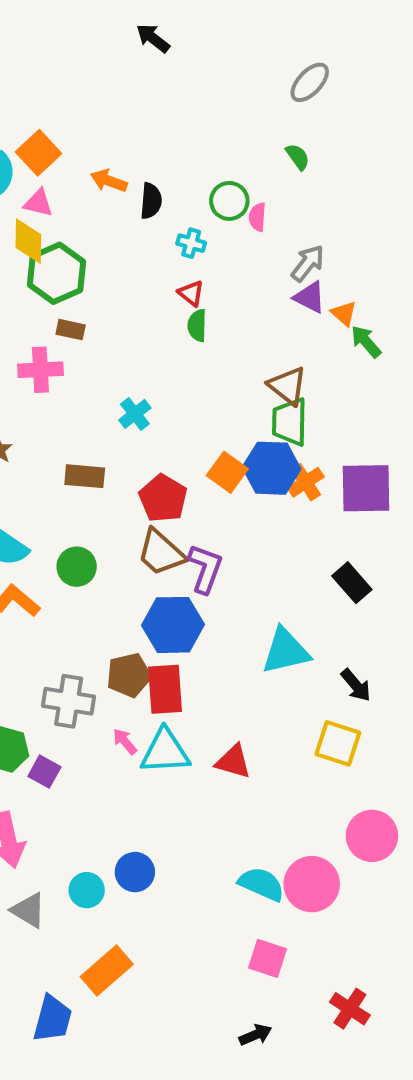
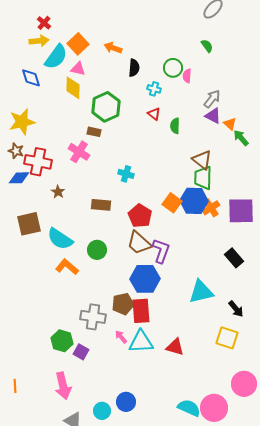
orange arrow: (109, 181) -> (113, 48), moved
green hexagon: (57, 273) -> (106, 107), moved
green semicircle: (197, 326) -> (175, 126), moved
pink cross: (40, 370) -> (79, 152), turned 35
cyan cross: (135, 414) -> (126, 174), turned -35

